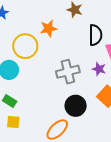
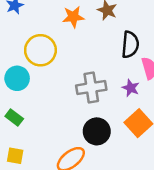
orange star: (48, 28) -> (73, 17), moved
yellow square: (13, 122) -> (15, 156), moved

